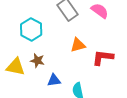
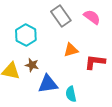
blue triangle: (54, 80) -> (48, 84), size x1.5

